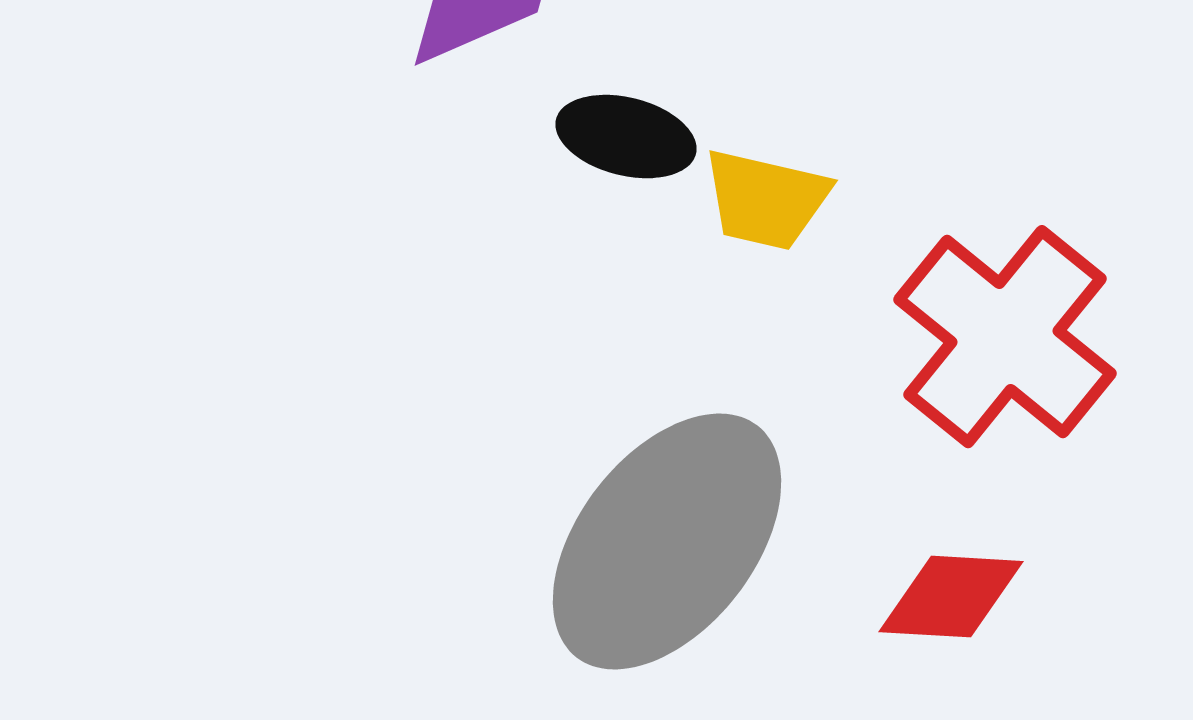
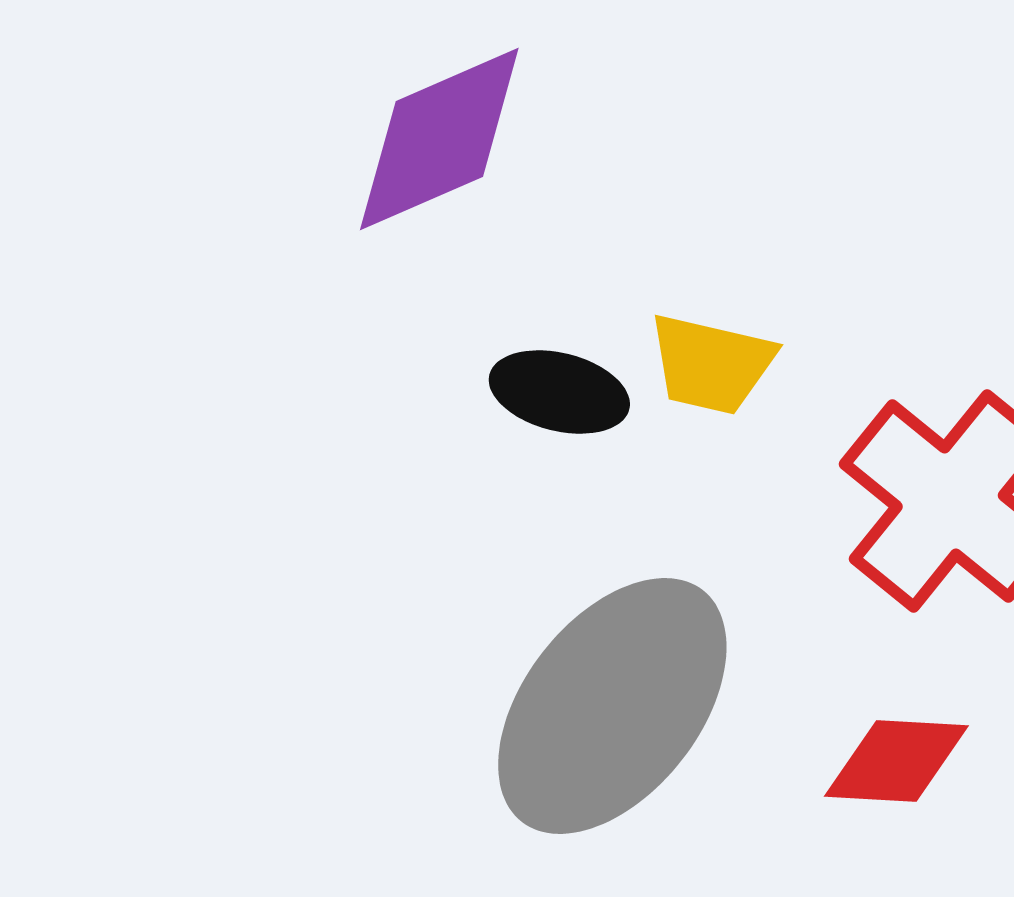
black ellipse: (626, 137) -> (559, 392), moved

